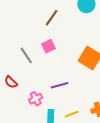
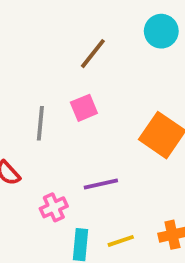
gray line: (26, 55) -> (40, 123), turned 36

